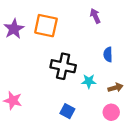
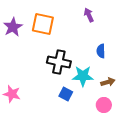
cyan star: (89, 81) -> (83, 76), size x1.5
blue square: (67, 111) -> (66, 94), moved

